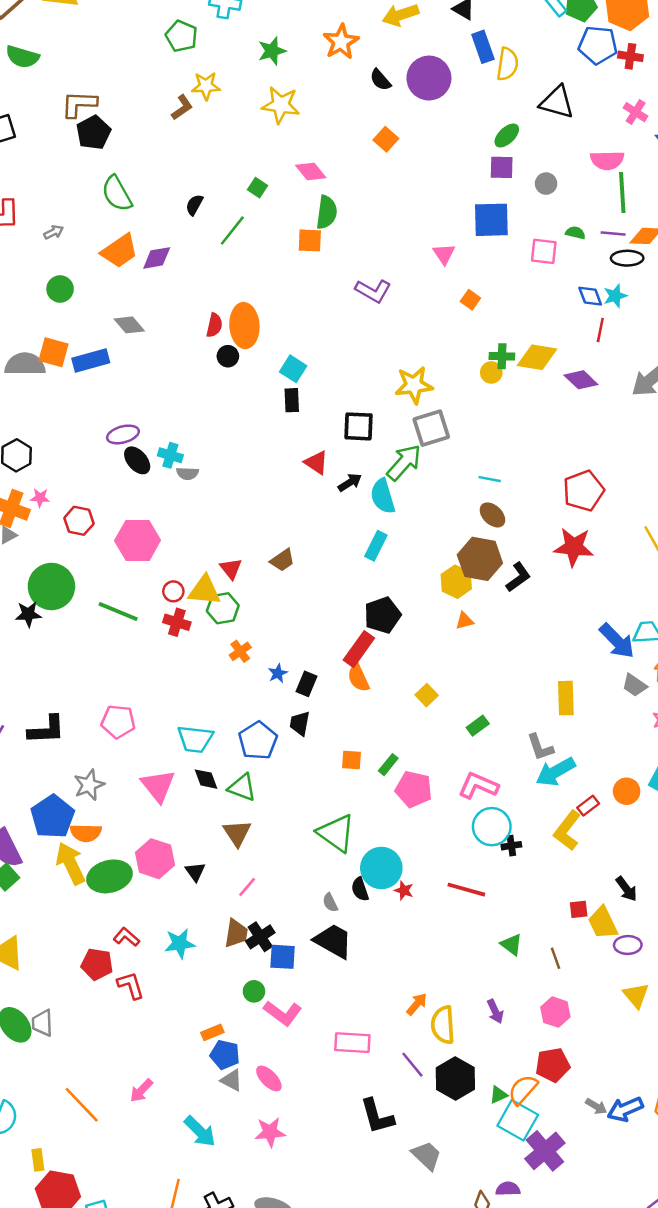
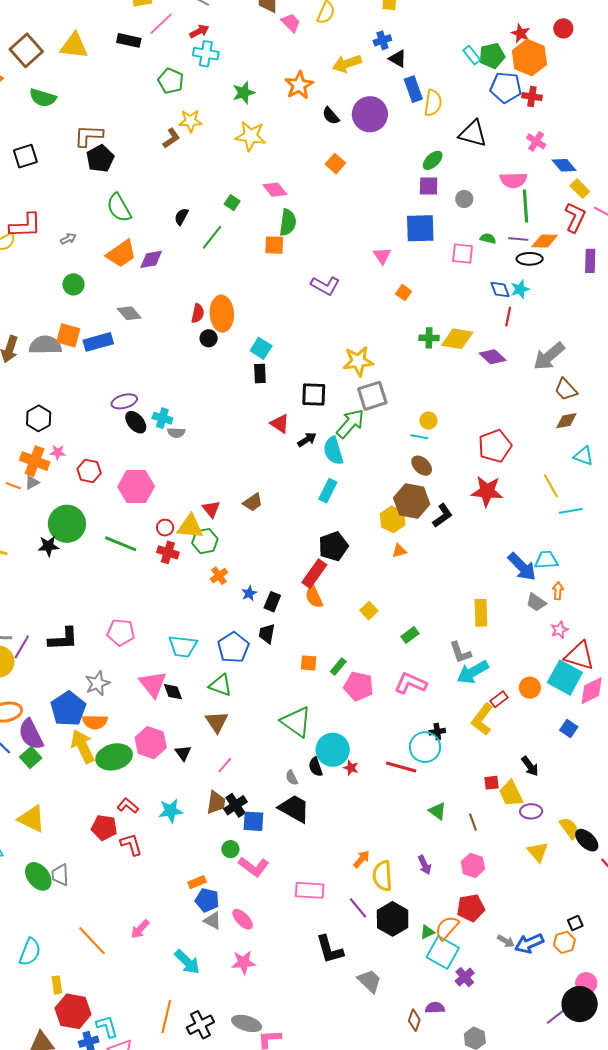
yellow circle: (491, 372) -> (428, 421), moved
black diamond: (206, 779) -> (173, 692), moved
cyan circle: (492, 827) -> (425, 747), moved
purple cross: (545, 1151) -> (465, 977), size x0.6

